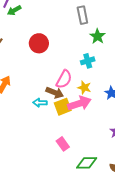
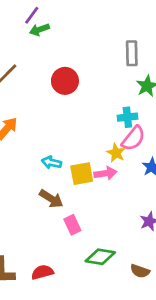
pink semicircle: (64, 79) -> (133, 138), moved
brown arrow: (55, 93) -> (51, 199), moved
pink arrow: (79, 103) -> (105, 173), size x0.7

